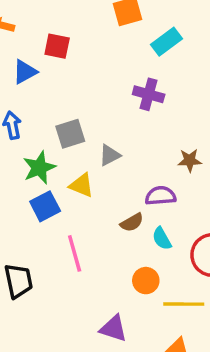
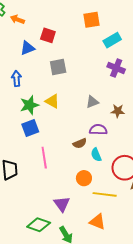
purple cross: (149, 94) -> (116, 68), moved
gray square: (70, 134) -> (58, 67), moved
gray triangle: (110, 155) -> (92, 102), moved
yellow triangle: (81, 185) -> (52, 101), moved
purple triangle: (113, 328) -> (62, 204), turned 30

